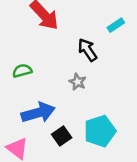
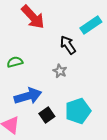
cyan rectangle: (116, 25) -> (91, 25), size x1.5

